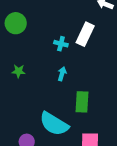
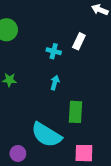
white rectangle: (85, 34) -> (79, 41), size x0.7

